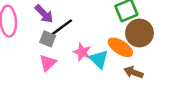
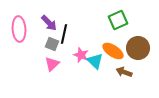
black line: (62, 27) -> (64, 34), turned -42
brown circle: (139, 33) -> (138, 48), moved

